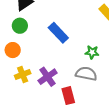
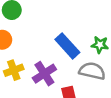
blue rectangle: (58, 33) -> (67, 46), moved

